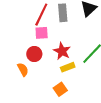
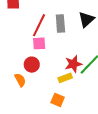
red star: (62, 51) -> (73, 64), moved, turned 30
orange square: (60, 89) -> (58, 100), turned -32

